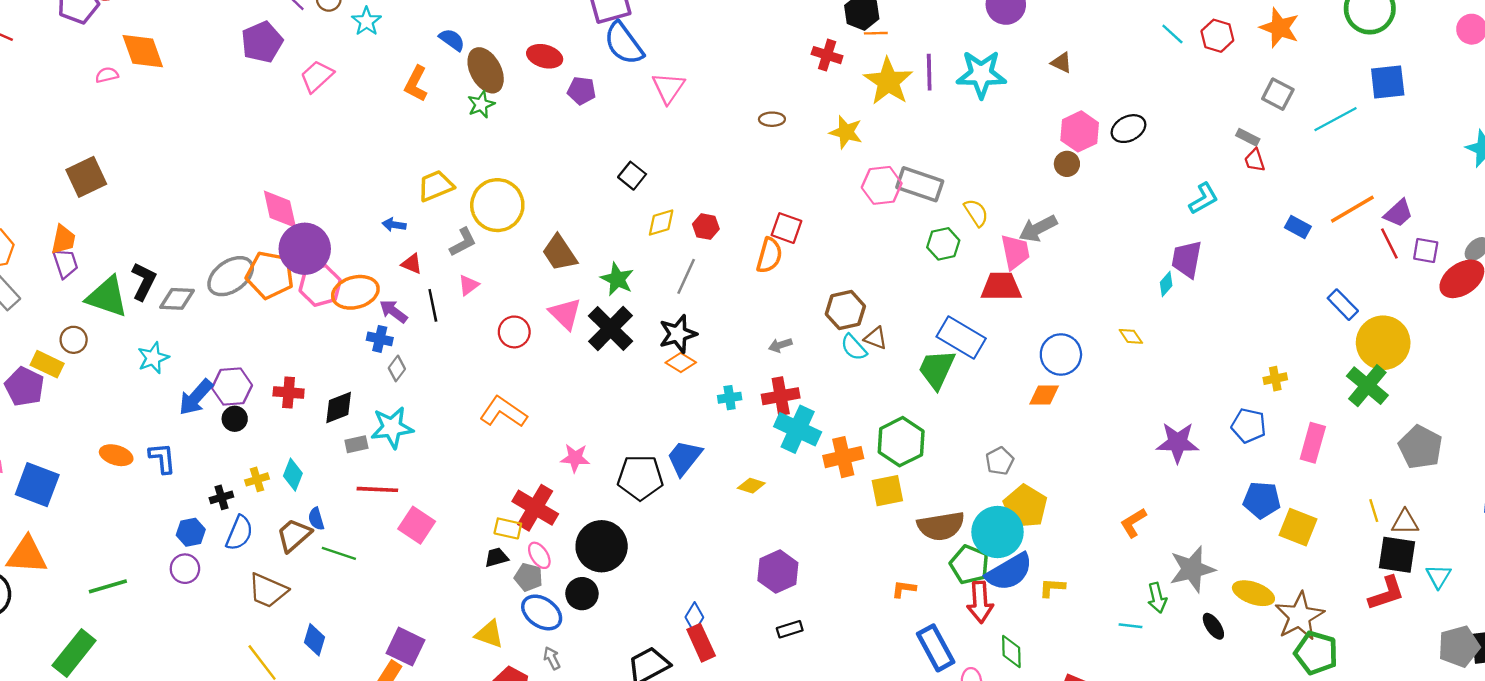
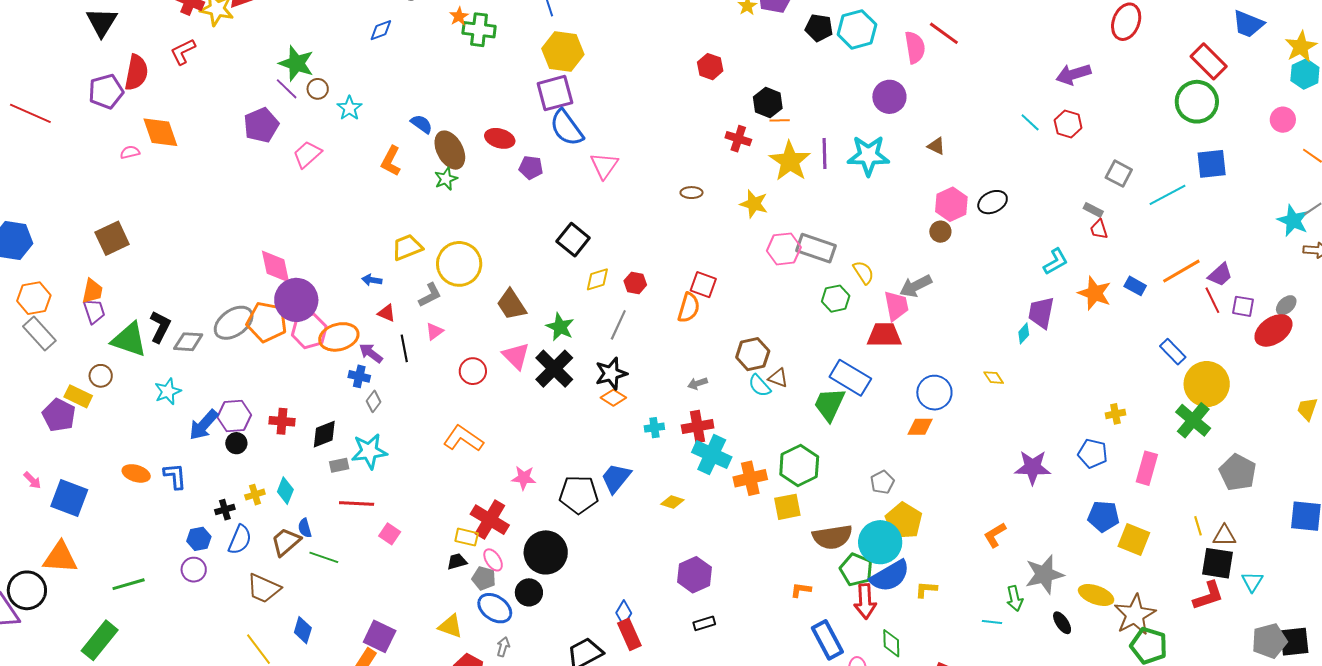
orange star: (1280, 28) -> (1095, 293), moved
black square: (632, 176) -> (573, 240), size x1.4
pink square: (417, 525) -> (390, 534), size x0.7
gray arrow: (552, 658) -> (503, 647), turned 42

